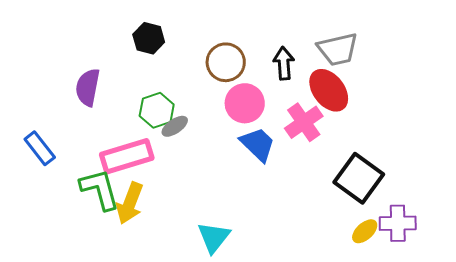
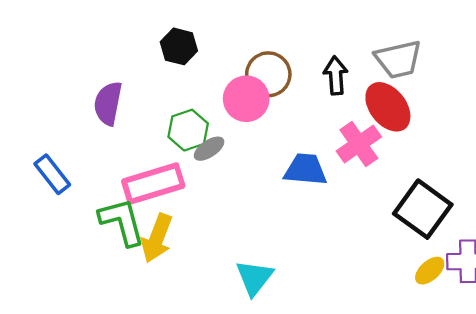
pink circle: (245, 103) -> (246, 99), moved
blue trapezoid: (258, 144) -> (305, 170), turned -39

